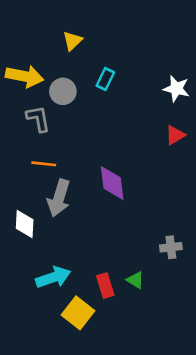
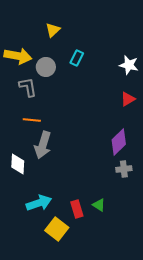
purple diamond: (112, 183) -> (119, 142), moved, turned 52
gray cross: (171, 247) -> (124, 169), moved

